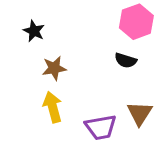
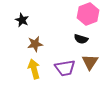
brown triangle: (140, 113) -> (90, 62), moved
purple trapezoid: (101, 127) -> (65, 68), moved

